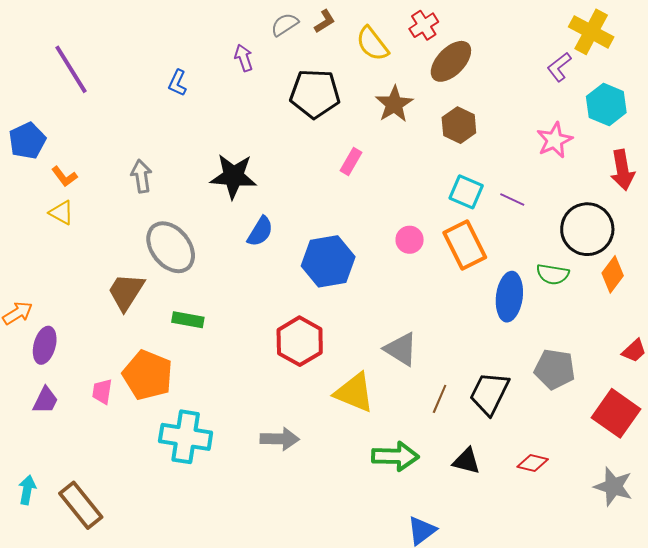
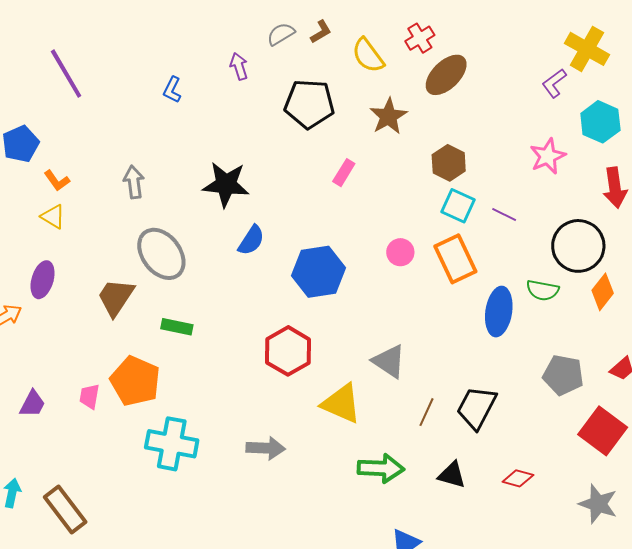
brown hexagon: (459, 125) -> (449, 163), moved
purple ellipse: (45, 345) -> (43, 280), moved
gray pentagon: (555, 369) -> (563, 375), moved

